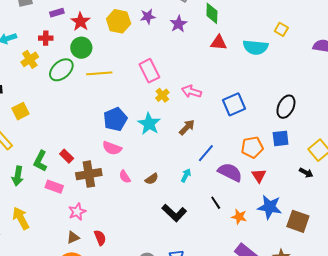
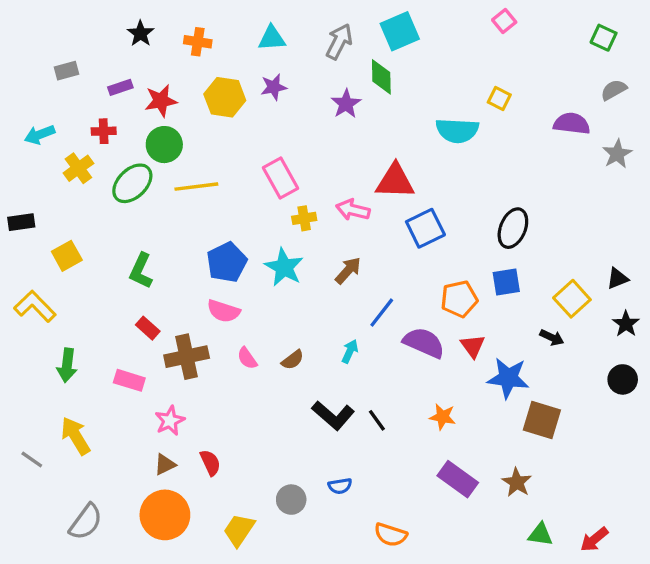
red star: (80, 22) -> (161, 101), turned 30
purple star: (178, 24) -> (346, 104), moved
red triangle: (219, 43) -> (395, 181), moved, size x1.4
yellow cross: (162, 95) -> (304, 218), turned 32
green L-shape: (40, 161) -> (141, 271), moved
black line: (216, 203) -> (377, 420), moved
blue star: (270, 207) -> (508, 378), moved

